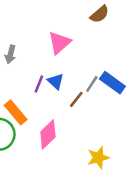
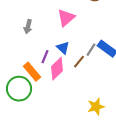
purple line: (39, 84) -> (45, 57), moved
pink diamond: (48, 134) -> (57, 69), moved

